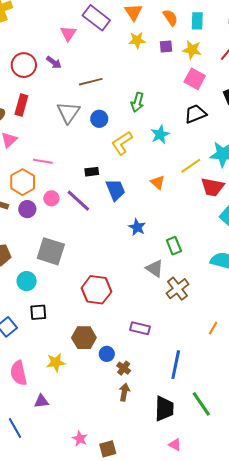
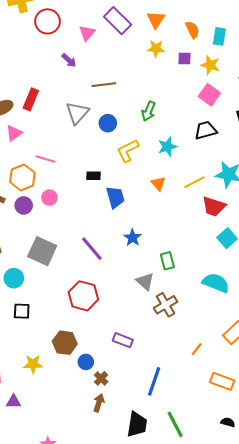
red circle: (24, 65) -> (48, 21), moved
orange triangle: (158, 182) -> (158, 184), moved
purple line: (78, 201) -> (92, 249), moved

